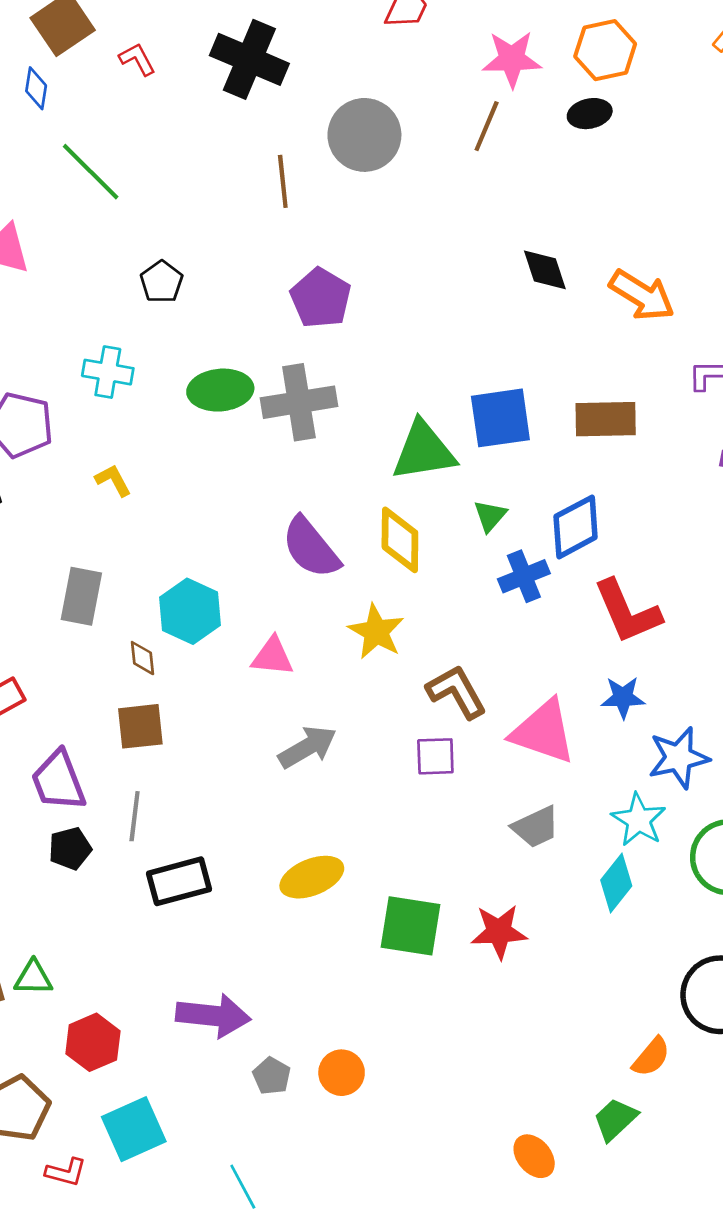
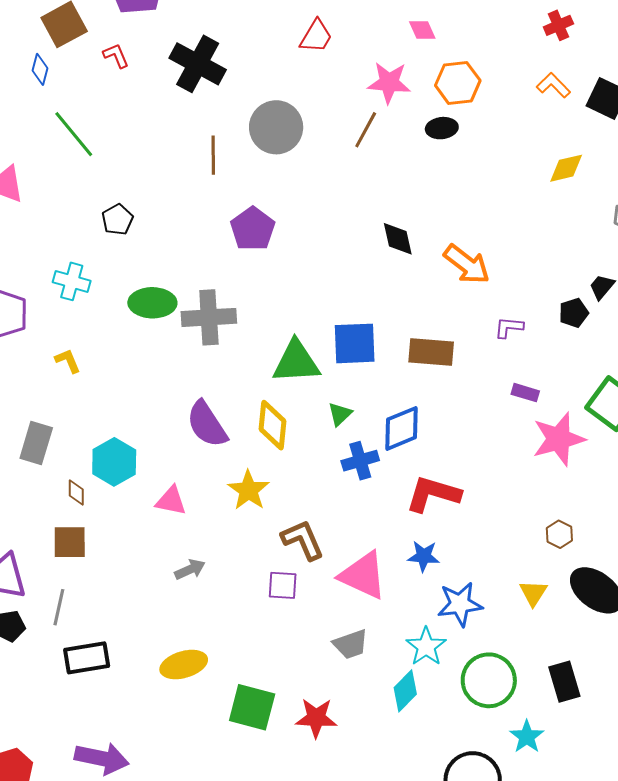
purple pentagon: (321, 298) -> (253, 229), moved
red L-shape: (627, 612) -> (433, 494), turned 124
gray arrow: (307, 747) -> (190, 569), size x0.7

